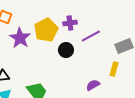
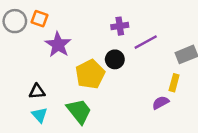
yellow pentagon: (46, 30) -> (90, 74), moved
purple semicircle: (93, 85) -> (160, 103), moved

